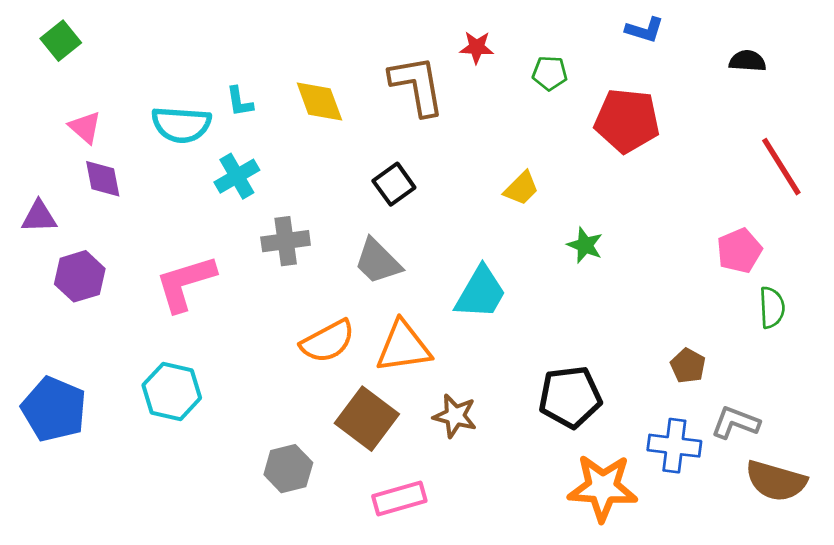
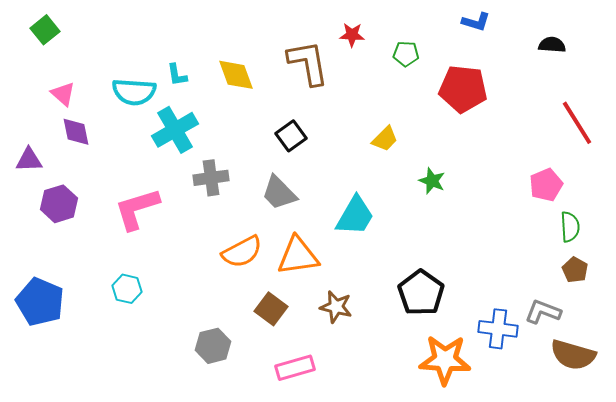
cyan cross: (237, 176) -> (175, 130), size x1.4
brown pentagon: (688, 366) -> (575, 270), moved
cyan hexagon: (172, 391) -> (127, 289), size x0.7
black pentagon: (570, 397) -> (421, 293), turned -30
brown square: (367, 419) -> (271, 309), size x0.7

